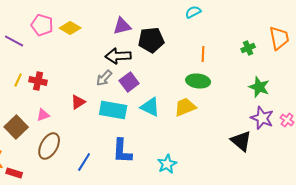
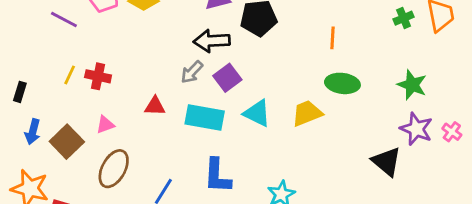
green cross: (248, 48) -> (404, 18), moved
green ellipse: (198, 81) -> (342, 83), moved
red triangle: (78, 102) -> (155, 106), turned 35

